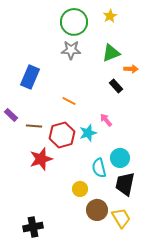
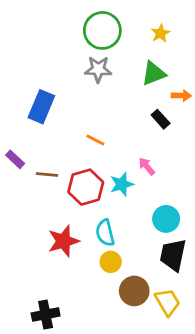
yellow star: (110, 16) -> (161, 33), moved
red star: (41, 159) -> (64, 241), moved
cyan semicircle: (99, 168) -> (105, 233), moved

